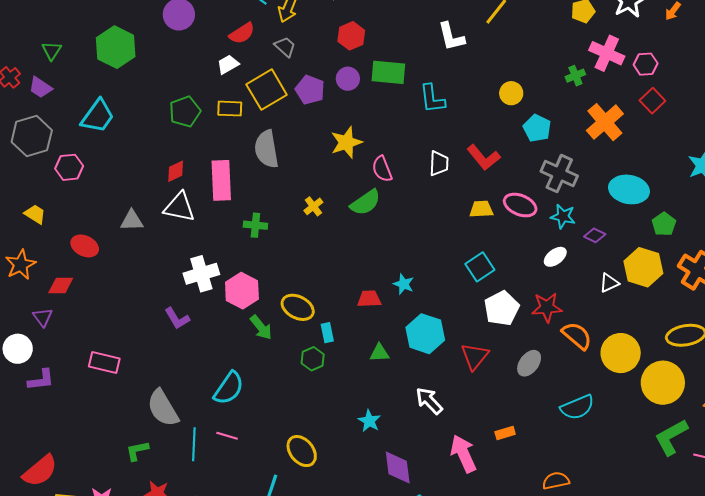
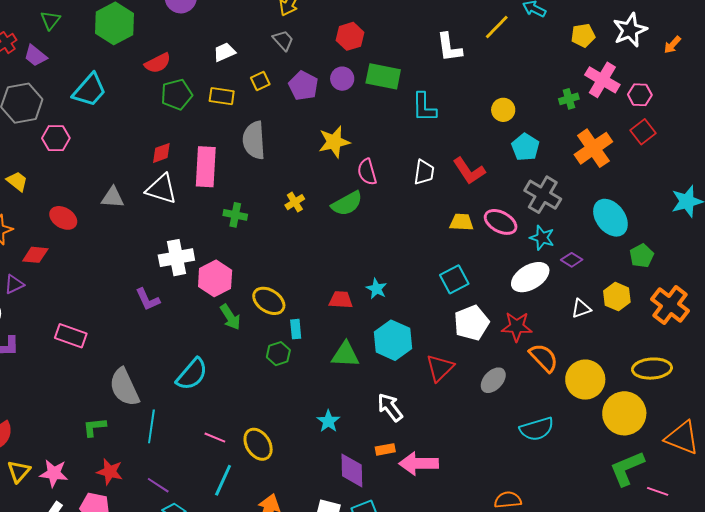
red semicircle: (242, 33) -> (158, 63), moved
yellow square: (267, 90) -> (260, 81), size x0.5
cyan ellipse: (629, 189) -> (610, 218), turned 36
white ellipse: (555, 257) -> (530, 277), size x1.6
yellow hexagon: (643, 267) -> (617, 297), size x0.7
purple triangle: (43, 317) -> (14, 284), turned 35
green triangle: (379, 353) -> (345, 355), size x1.4
orange rectangle: (505, 433) -> (385, 449), moved
pink line: (227, 436) -> (215, 438), moved
pink arrow: (463, 454) -> (419, 463), turned -72

